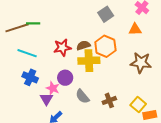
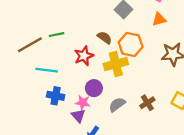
green line: (33, 23) -> (56, 35), moved
brown semicircle: (83, 45) -> (105, 38), moved, turned 64
gray semicircle: (82, 96) -> (117, 105), turned 105

